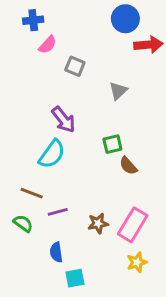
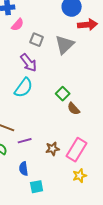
gray triangle: (118, 91) -> (65, 45), moved, size x1.5
purple arrow: (63, 120) -> (29, 63), moved
green square: (112, 144) -> (63, 94), turned -32
cyan semicircle: (52, 154) -> (24, 88), moved

